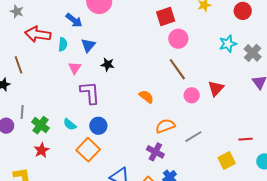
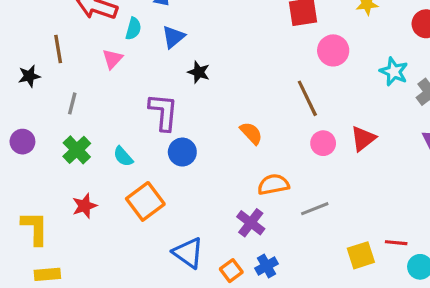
pink circle: (178, 39) -> (333, 50), moved
cyan star: (228, 44) -> (394, 72), turned 30
pink triangle: (75, 68) -> (112, 59), moved
gray line: (22, 112) -> (72, 103), moved
blue circle: (98, 126) -> (182, 152), moved
red line: (245, 139) -> (396, 243), moved
red star: (42, 150) -> (85, 206), moved

